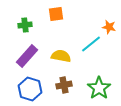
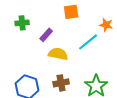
orange square: (56, 14) -> (71, 12), moved
purple rectangle: (27, 56) -> (46, 35), moved, size x0.6

